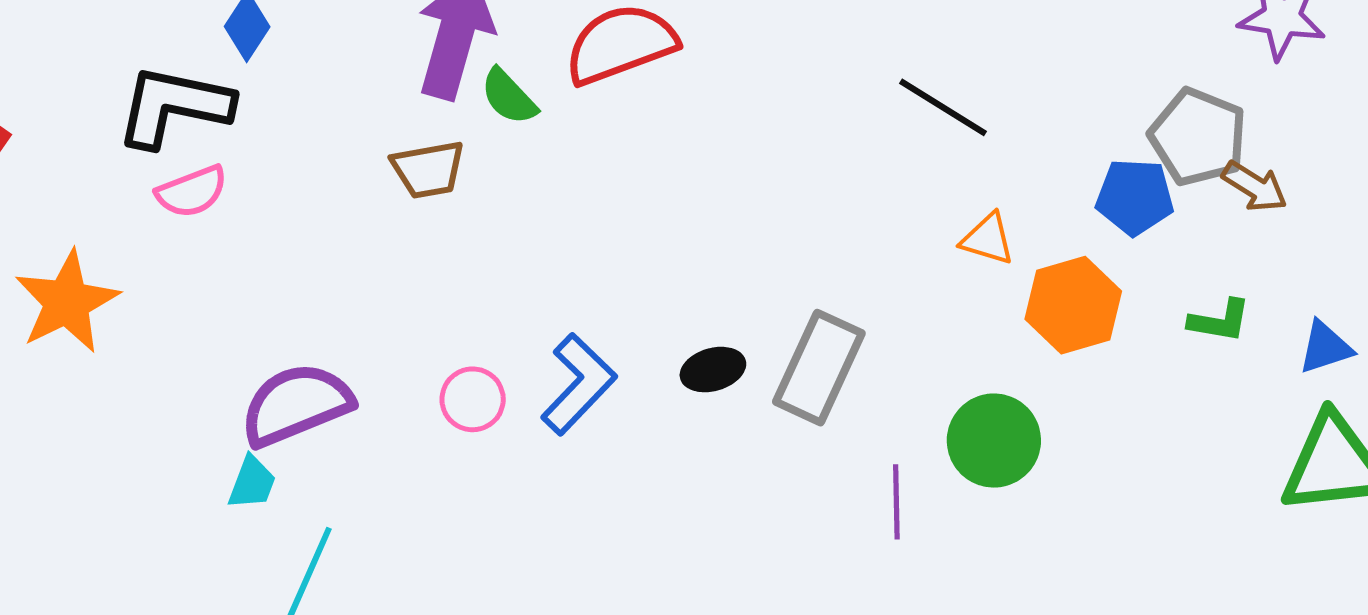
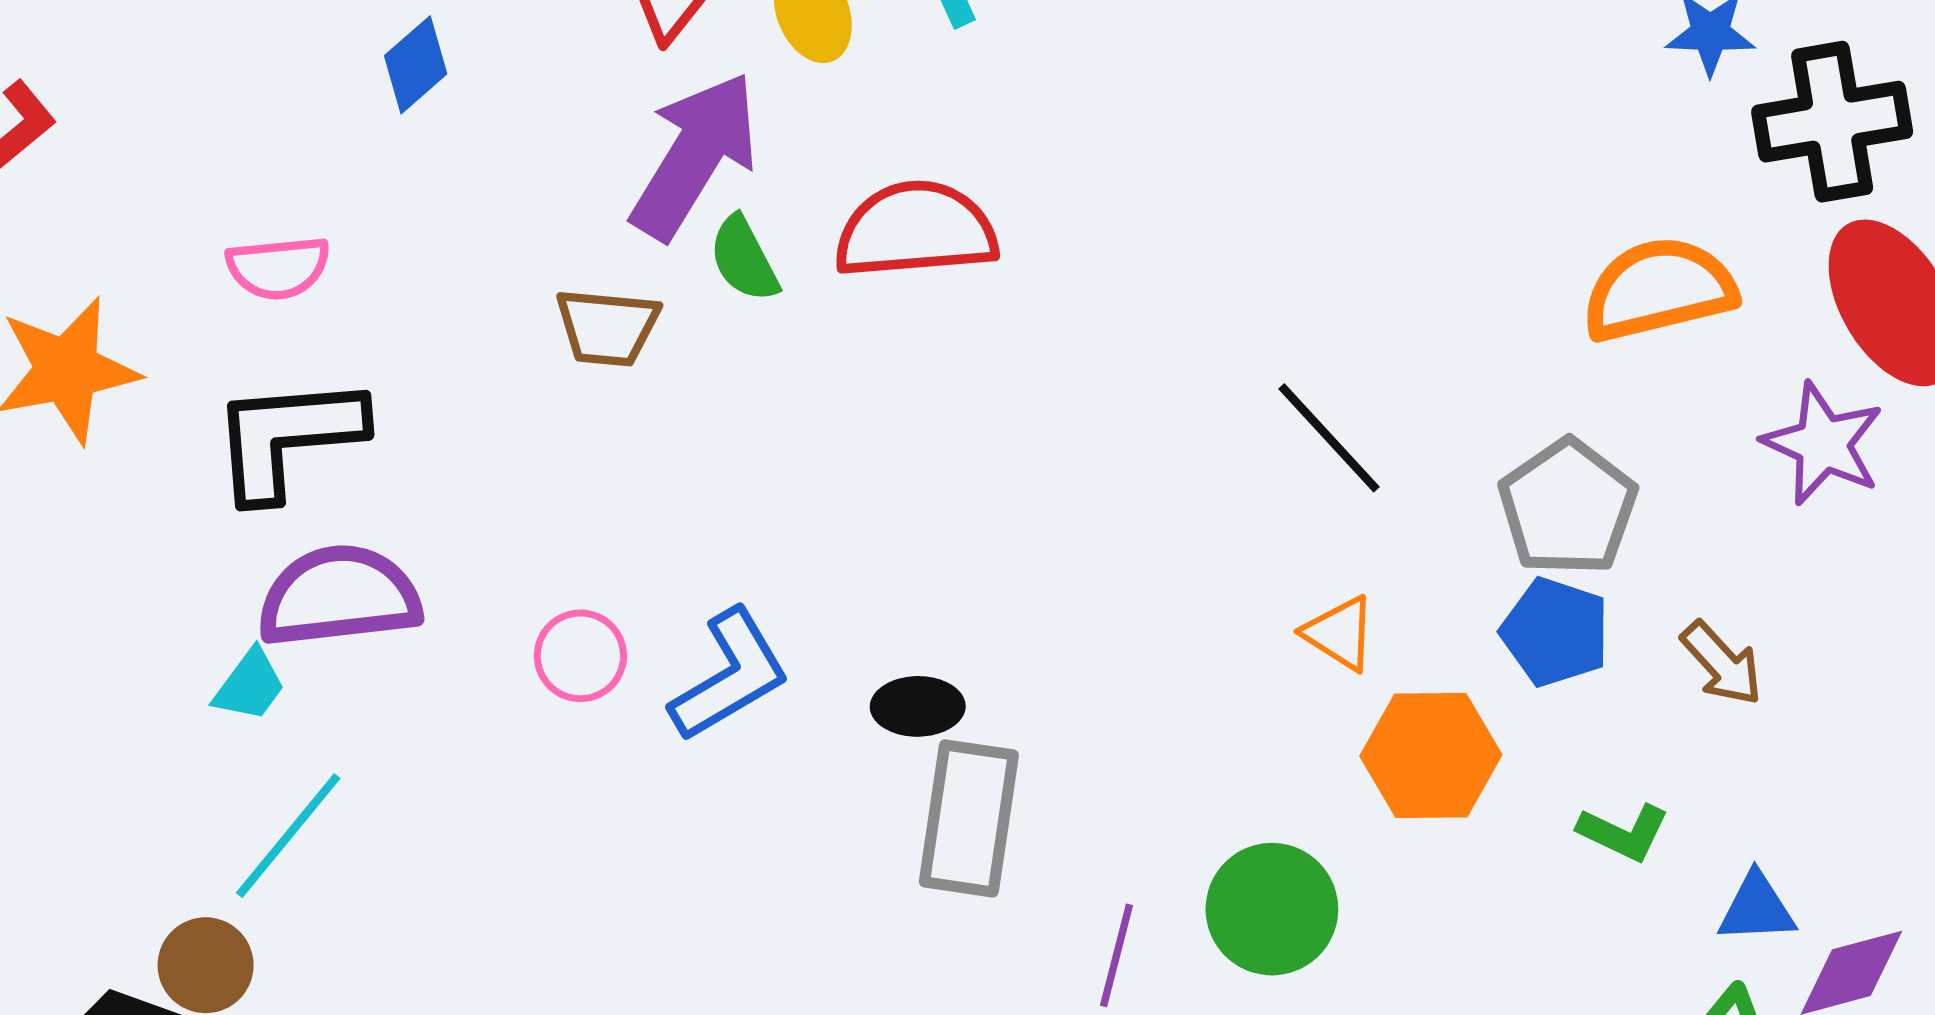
black L-shape: (174, 106) -> (287, 437), moved, turned -32
gray pentagon: (1198, 137) -> (1568, 507), moved
gray rectangle: (819, 368) -> (969, 818), moved, turned -32

